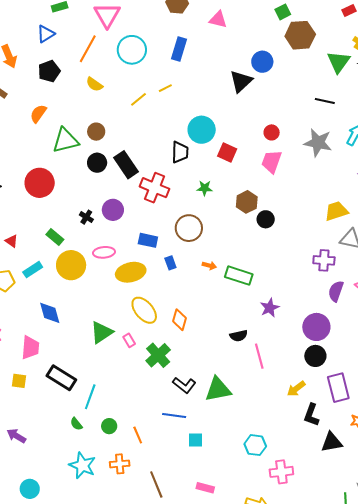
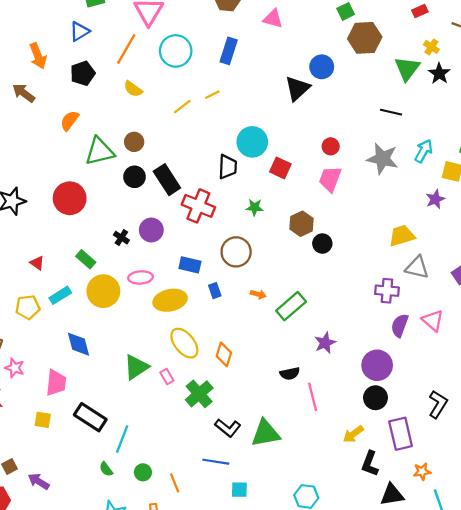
green rectangle: (239, 276) -> (291, 306), turned -60

